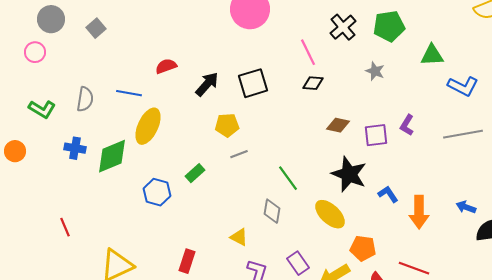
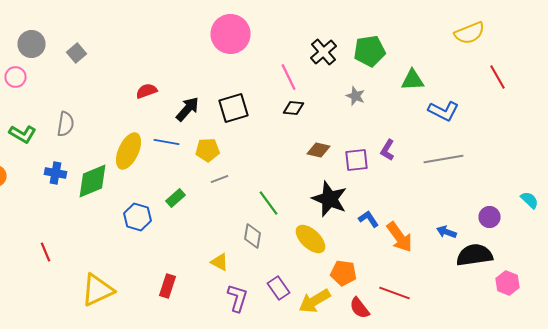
blue line: (129, 93) -> (166, 142), moved
orange arrow: (419, 212) -> (400, 237), turned -36

